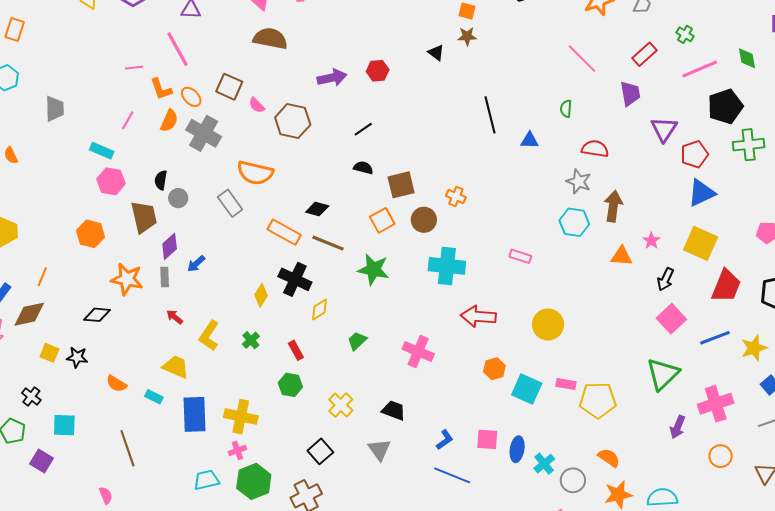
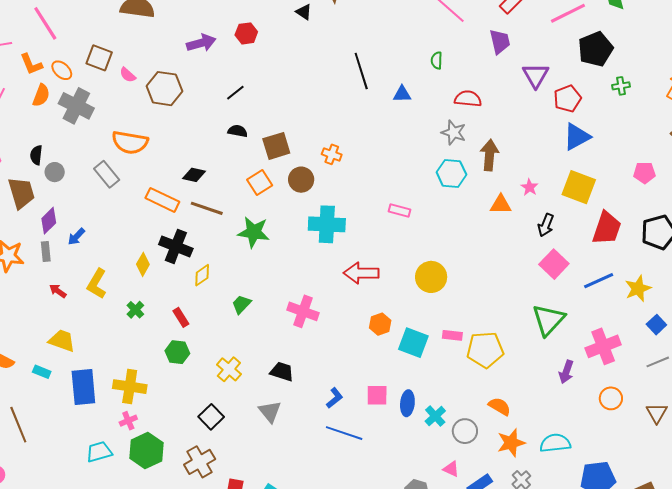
green cross: (749, 145) -> (621, 86), size x0.6
yellow L-shape: (209, 336) -> (97, 284), moved

